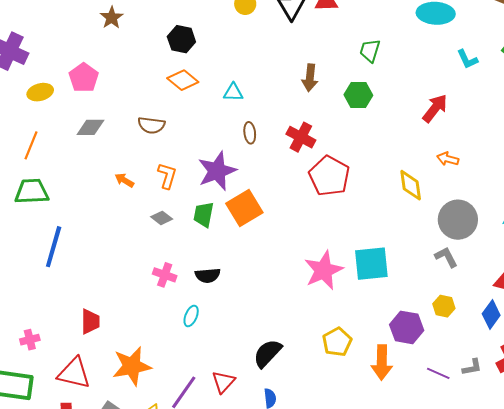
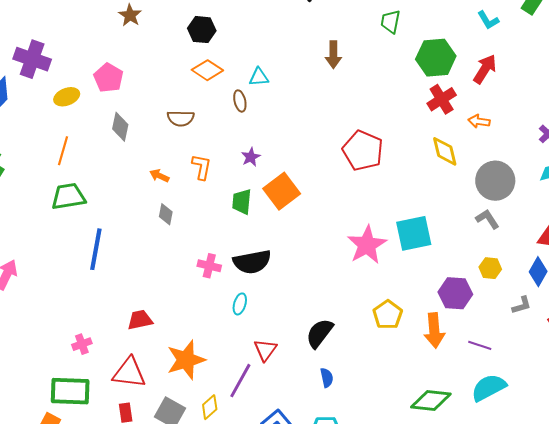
green hexagon: (358, 95) -> (436, 58), moved, size x1.4
red arrow: (435, 108) -> (485, 69), moved
gray diamond: (90, 127) -> (120, 127), turned -72
brown ellipse: (250, 133) -> (240, 101), moved
red cross: (301, 137) -> (442, 99), moved, turned 36
purple star: (217, 171) -> (251, 157), size x0.5
gray diamond: (162, 218) -> (166, 214), moved, turned 70
black semicircle: (208, 275) -> (252, 262), size x1.5
red trapezoid: (90, 321) -> (140, 320), turned -96
gray L-shape: (472, 367) -> (522, 305), moved
purple line: (438, 373) -> (480, 345), moved
red triangle: (223, 382) -> (265, 350), moved

